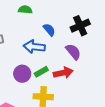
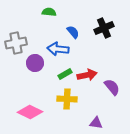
purple semicircle: (73, 52) -> (112, 87), moved
purple circle: (22, 74) -> (35, 63), moved

